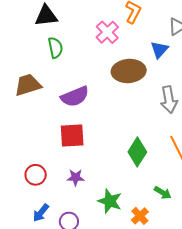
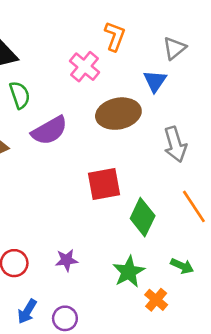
purple semicircle: (75, 96) -> (49, 131), moved
red square: (72, 135) -> (104, 184), moved
green star: (110, 201) -> (129, 272), moved, turned 30

